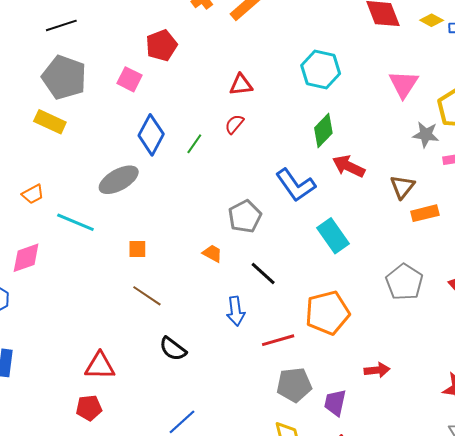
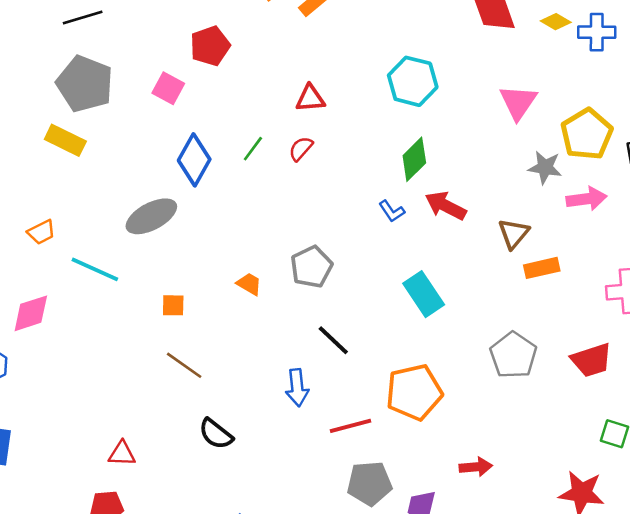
green line: (194, 144) -> (253, 149), moved
blue L-shape: (296, 185) -> (392, 211), moved, size x0.5
orange trapezoid: (212, 253) -> (249, 284), moved
red triangle: (100, 366) -> (122, 454), size x0.7

